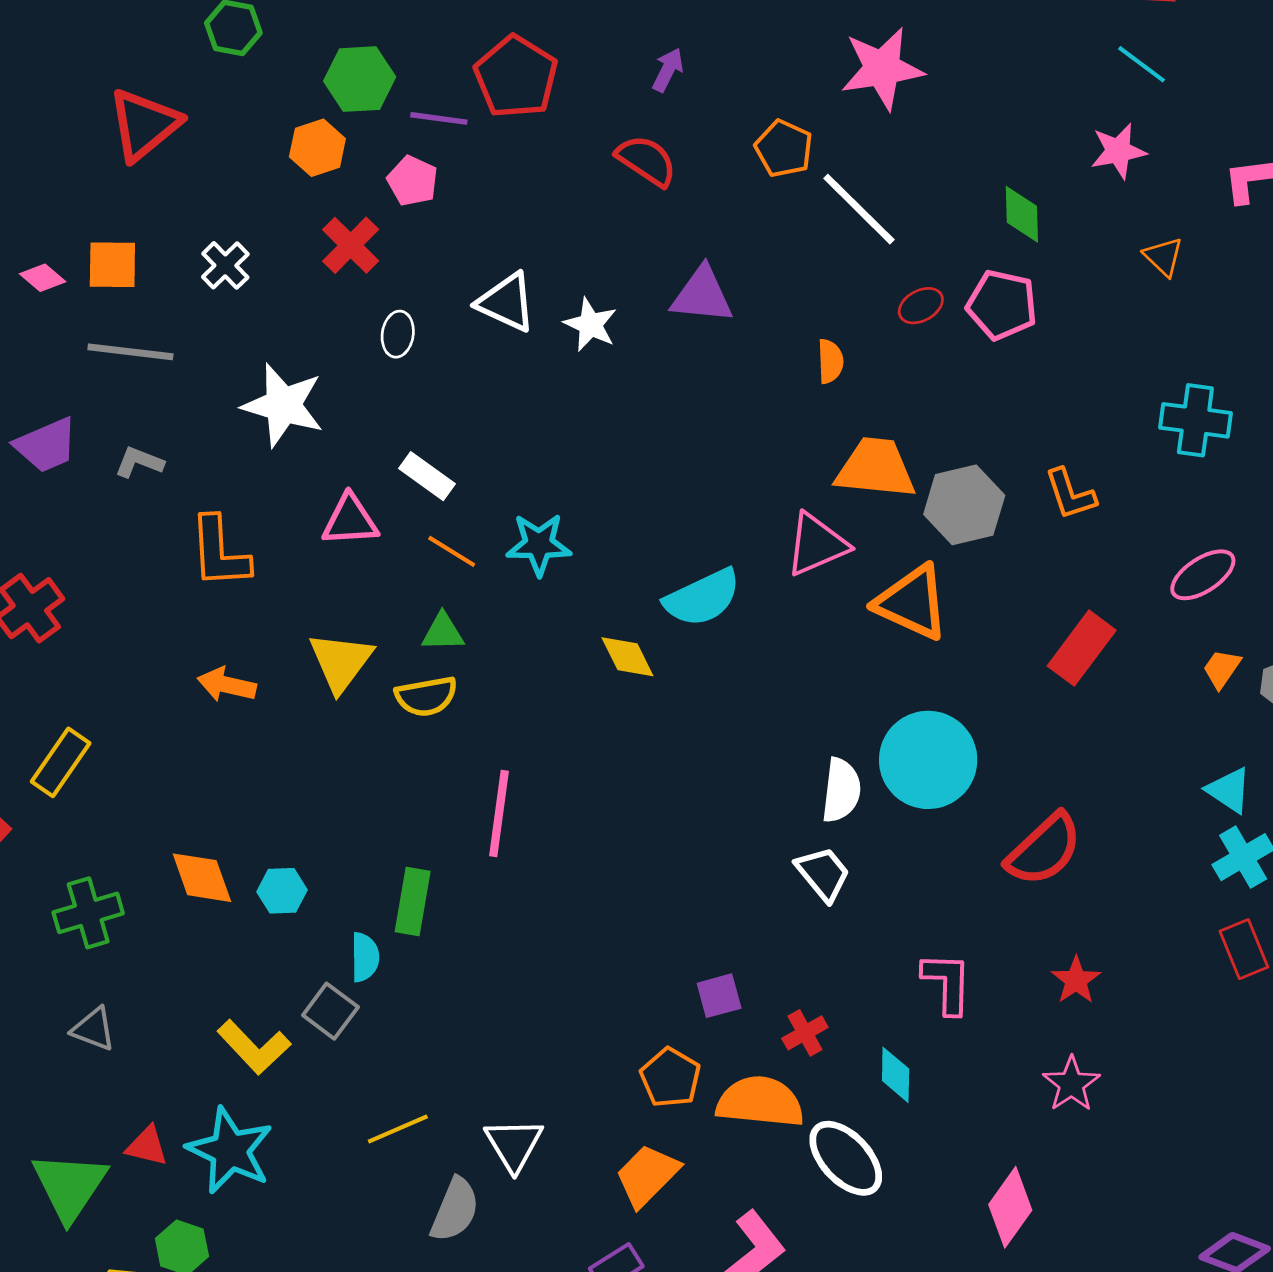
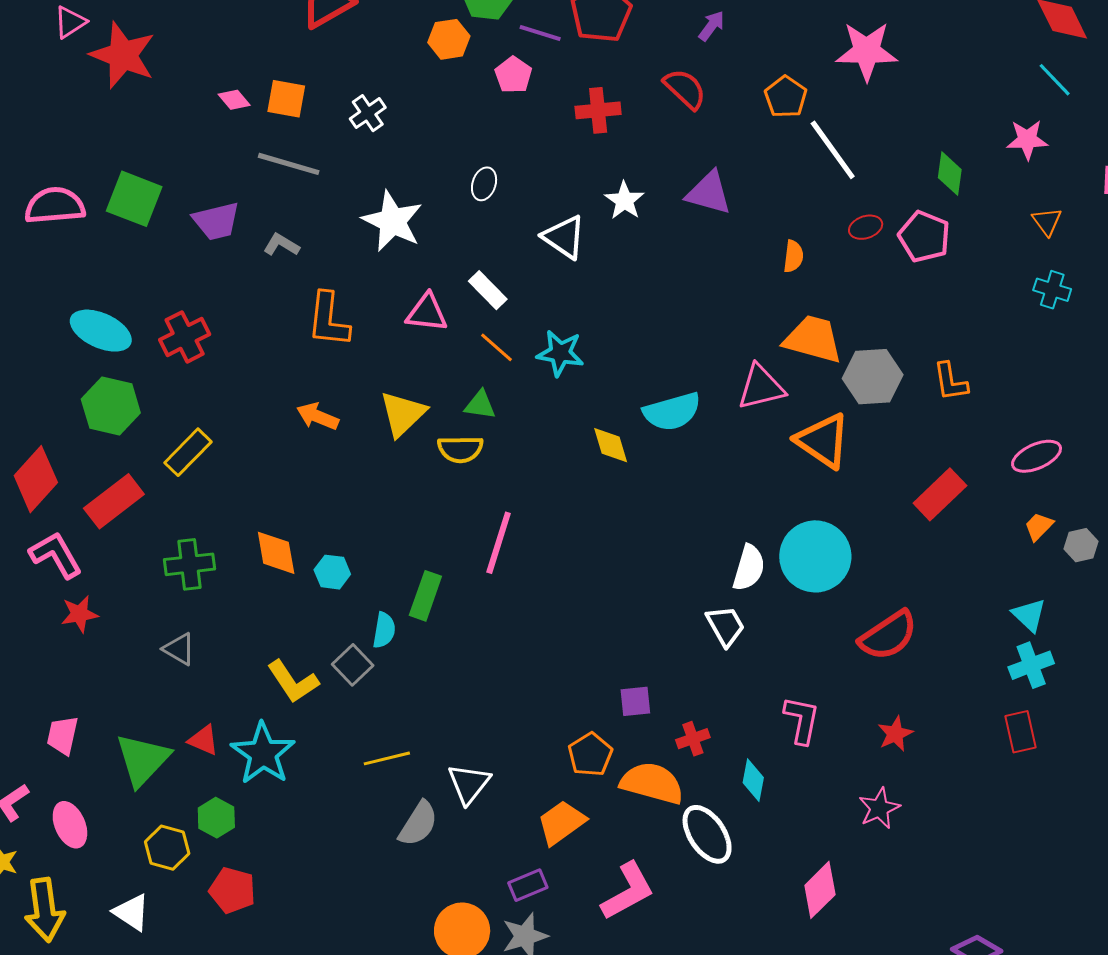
red cross: (351, 245) -> (598, 110), moved, turned 30
white triangle: (506, 302) -> (564, 237), moved
cyan cross: (1195, 420) -> (1052, 290), moved, size x0.7

